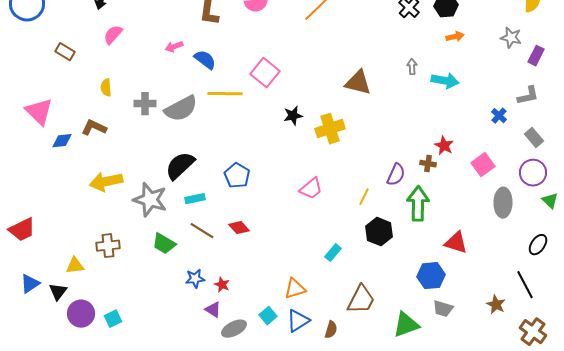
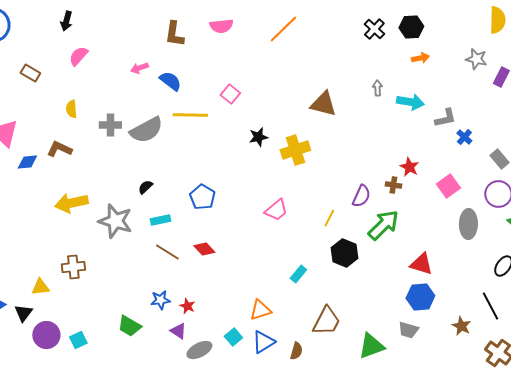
pink square: (265, 73) -> (230, 94), size x0.7
gray L-shape: (528, 96) -> (445, 118), moved
black semicircle: (180, 166) -> (145, 187), size x0.5
green arrow: (418, 204) -> (383, 225), turned 44
green trapezoid: (164, 244) -> (129, 326), moved
blue hexagon: (431, 276) -> (420, 297), moved

